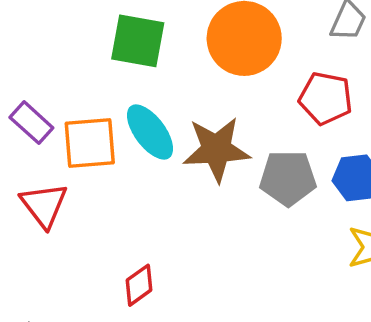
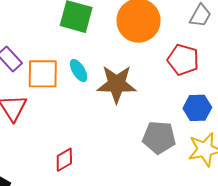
cyan ellipse: (150, 132) -> (79, 71), size x0.7
gray pentagon: (288, 178) -> (159, 137), moved

